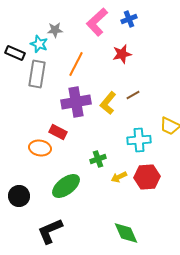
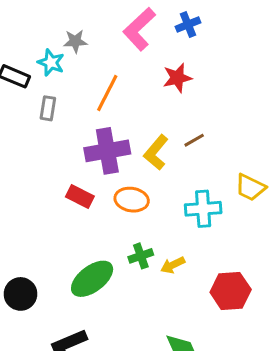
gray rectangle: (37, 74) -> (48, 108), size x0.6
orange ellipse: (40, 148) -> (132, 200), moved
green cross: (98, 159) -> (141, 256), moved
red hexagon: (147, 177) -> (231, 291), moved

